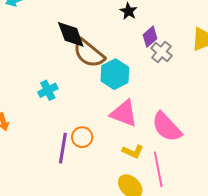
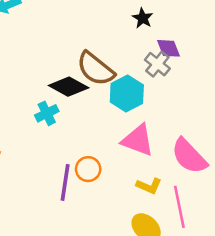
black diamond: (71, 34) -> (69, 87), moved, turned -40
purple diamond: (150, 37) -> (168, 48), turned -70
gray cross: (161, 52) -> (157, 64), moved

